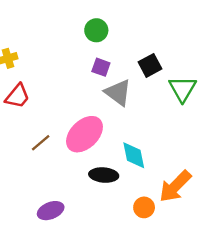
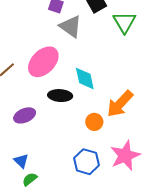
purple ellipse: (51, 211) -> (25, 115), moved

